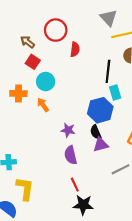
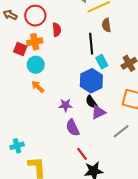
brown arrow: (27, 42) -> (10, 15), moved
orange cross: (18, 93) -> (35, 42), moved

